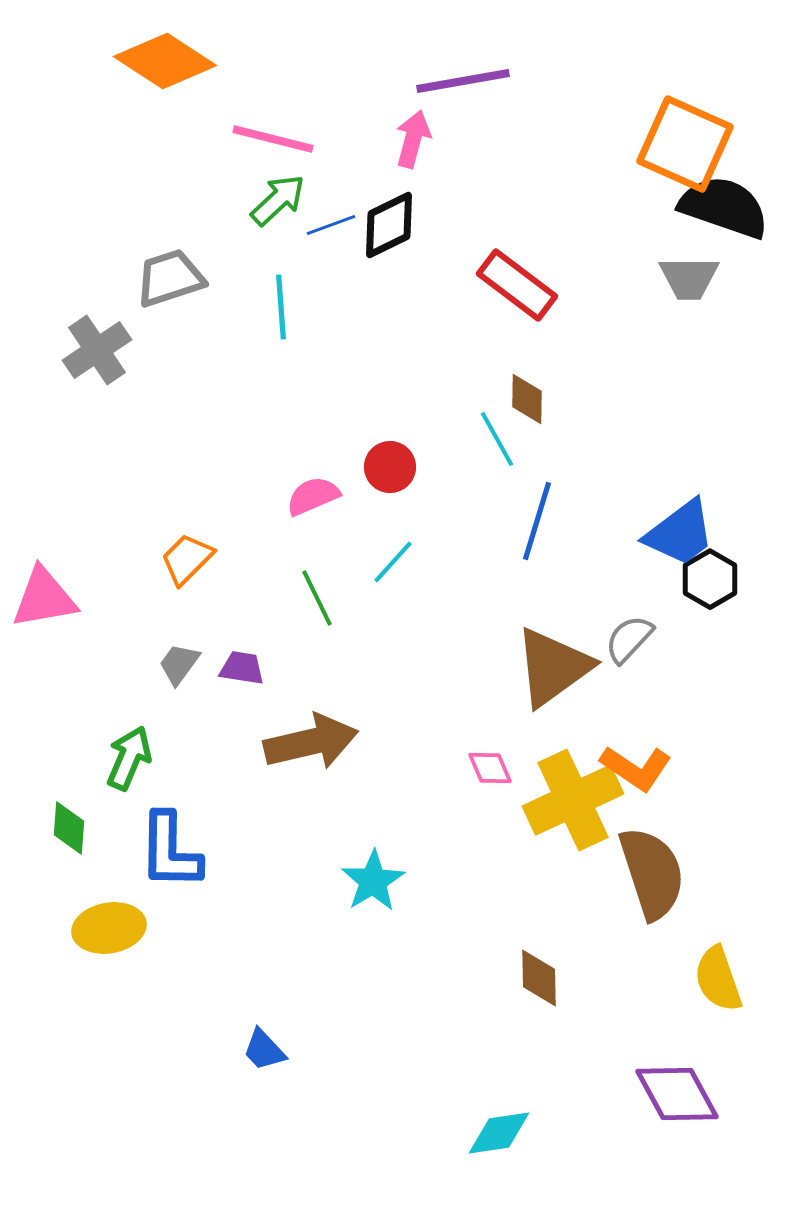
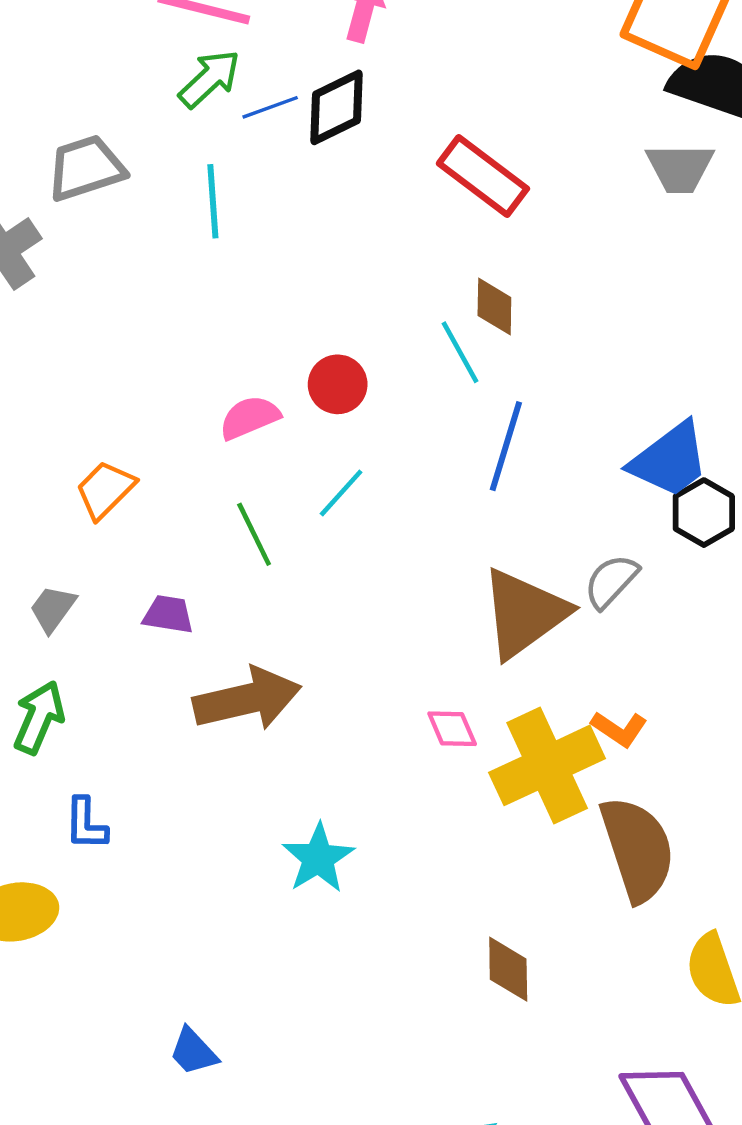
gray trapezoid: (179, 664) -> (53, 609), moved
orange L-shape: (636, 768) -> (619, 729), size x0.7
blue L-shape: (170, 851) -> (86, 824), size x0.6

